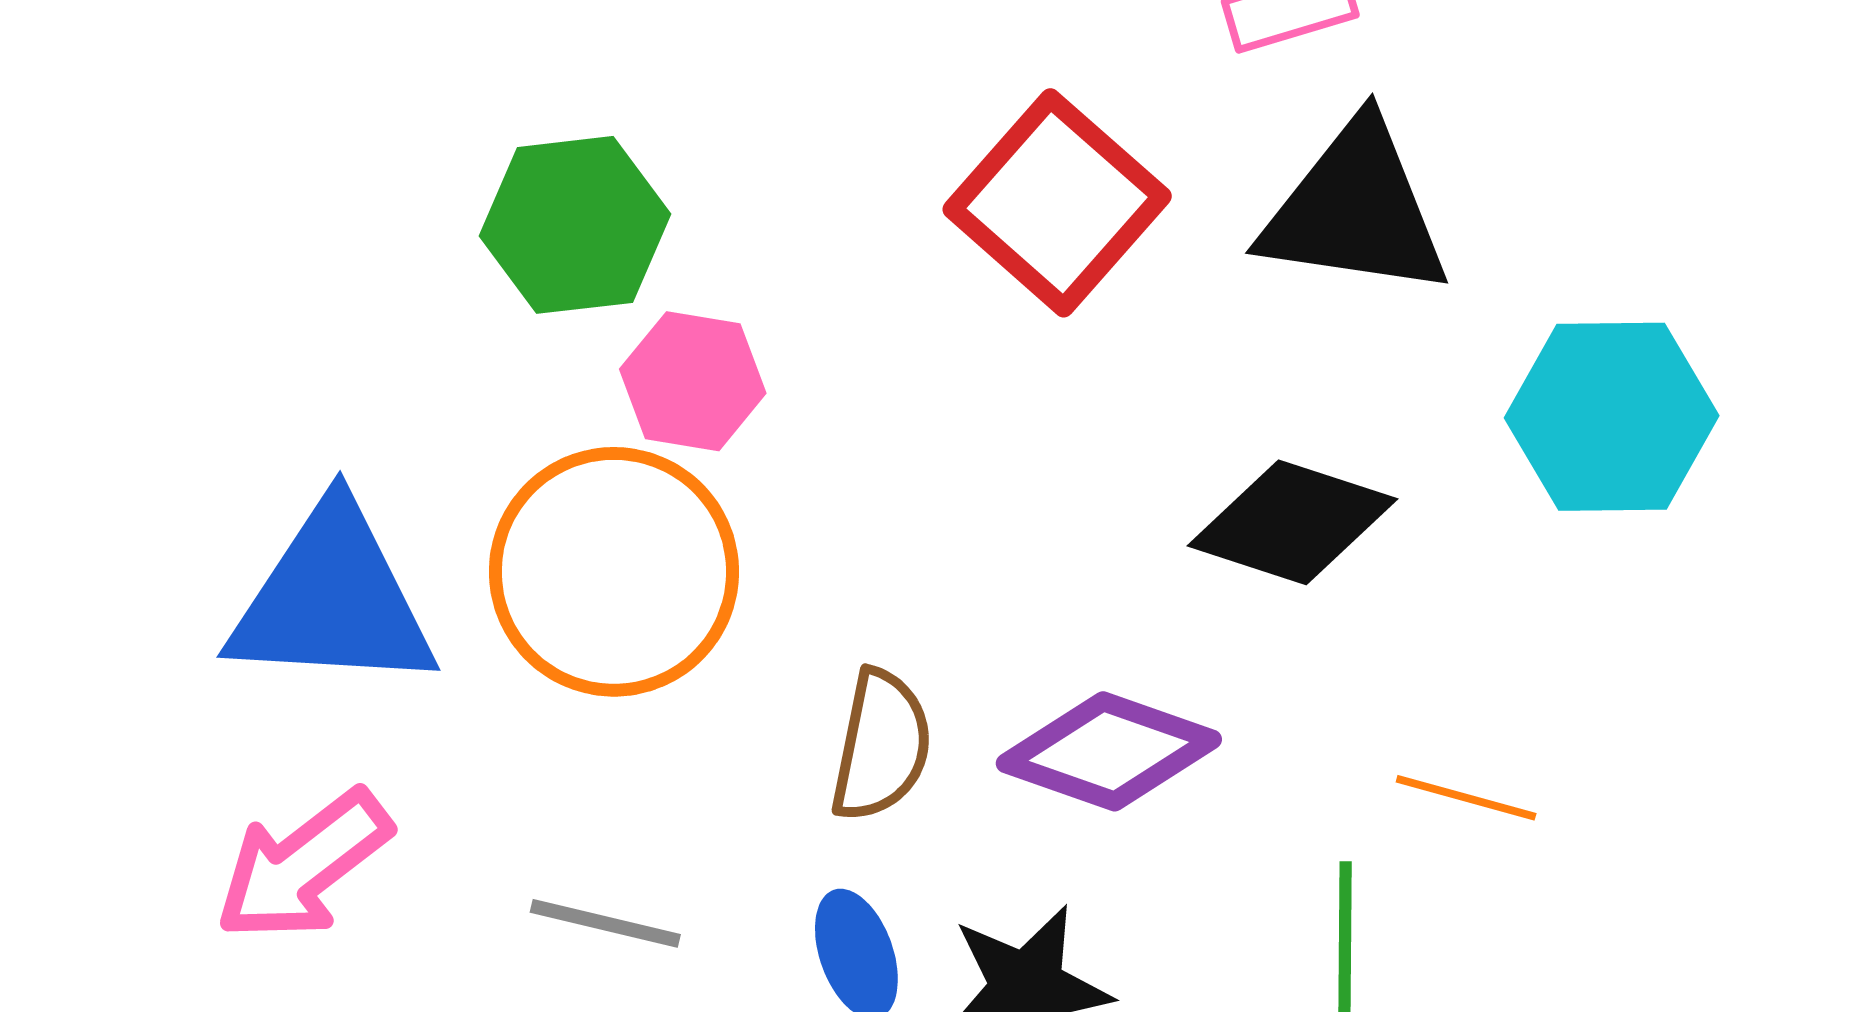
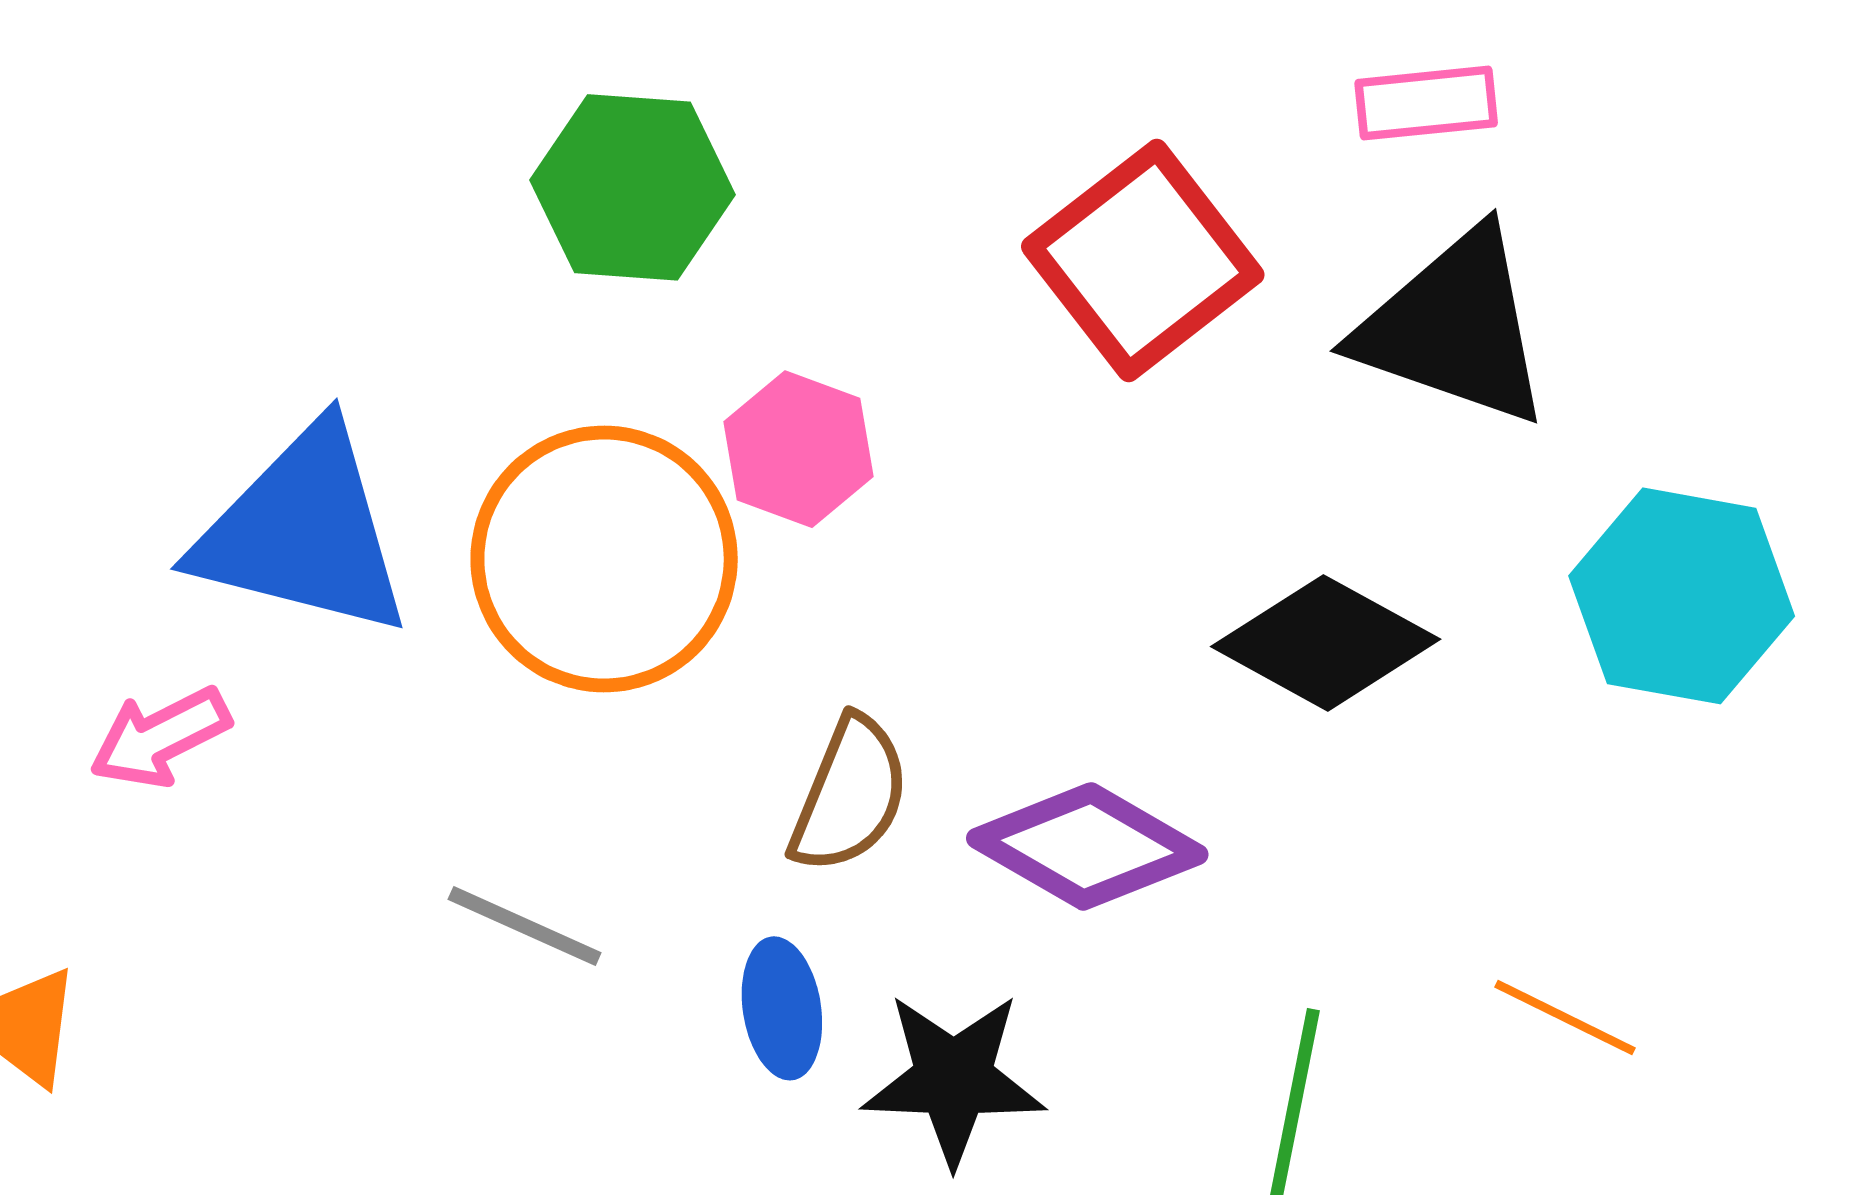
pink hexagon: (693, 381) -> (798, 449), moved
orange line: (1466, 798) -> (1565, 1017), moved
pink arrow: (303, 866) -> (160, 737), moved, size x0.7

